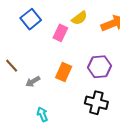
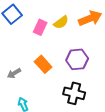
yellow semicircle: (79, 18) -> (61, 22), moved
orange rectangle: (64, 72) -> (43, 64), turned -66

